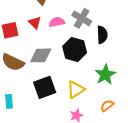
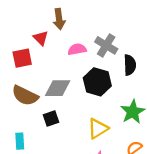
red triangle: (35, 23) -> (41, 38), moved
black square: (45, 87) -> (51, 119), moved, size x0.6

